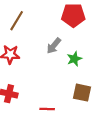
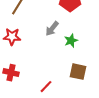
red line: (47, 109) -> (46, 87), turned -48

